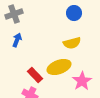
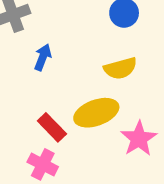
blue arrow: (17, 40) -> (43, 57), moved

